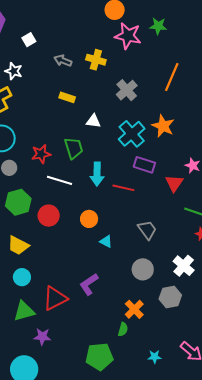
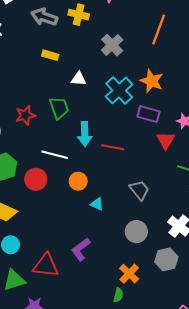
gray arrow: (63, 61) -> (44, 17), size x1.4
purple rectangle: (144, 165) -> (148, 114), moved
white line: (59, 180) -> (55, 155), moved
red triangle: (55, 298) -> (46, 265), turned 36

